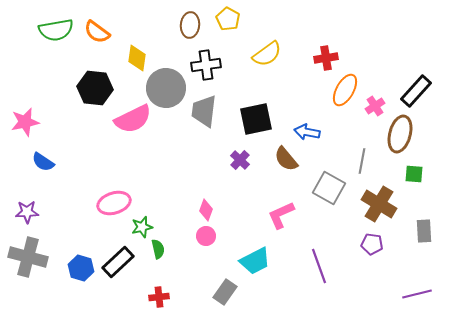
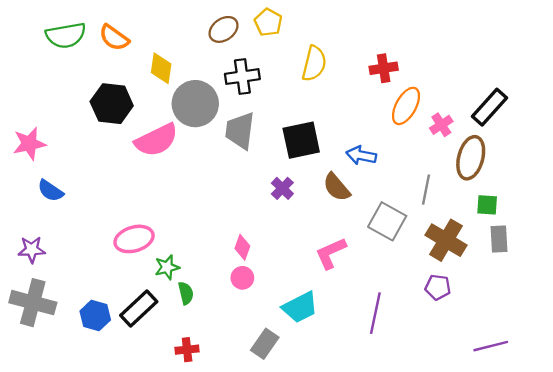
brown ellipse: (190, 25) -> (224, 29), turned 50
yellow semicircle: (267, 54) -> (314, 64), turned -40
gray rectangle: (424, 231) -> (499, 239), moved
purple line: (319, 266) -> (375, 313), turned 32

